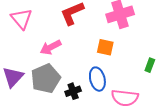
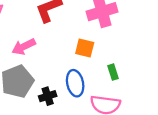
green rectangle: (150, 65) -> (113, 72), moved, turned -40

